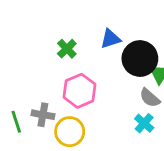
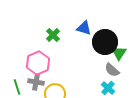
blue triangle: (110, 39) -> (84, 28), turned 35
pink hexagon: (79, 91) -> (38, 63), moved

